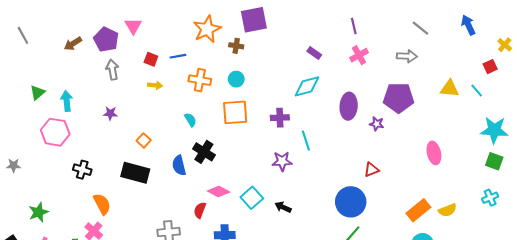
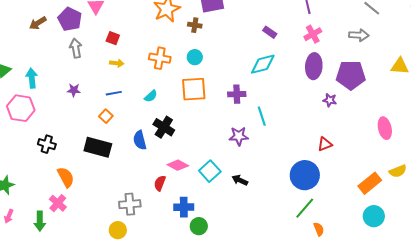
blue line: (178, 56) -> (114, 93), moved
purple ellipse: (349, 106) -> (314, 66), moved
cyan semicircle: (190, 120) -> (151, 96), turned 80
yellow semicircle: (447, 210) -> (398, 171), moved

